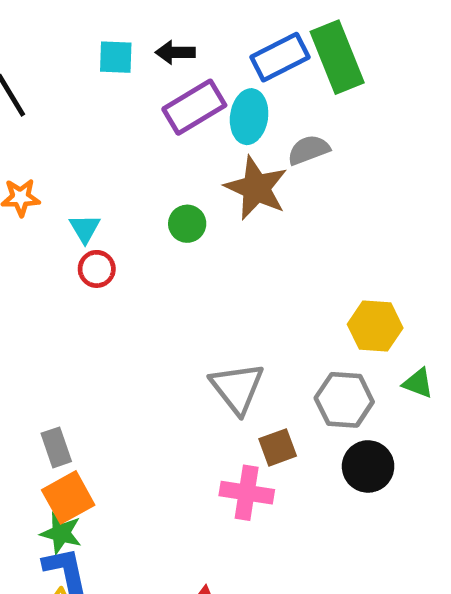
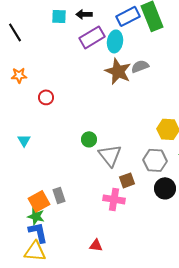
gray semicircle: (309, 150) -> (140, 66), moved
green circle: (187, 224) -> (89, 139), moved
cyan triangle: (85, 228) -> (24, 140), moved
red circle: (97, 269) -> (46, 97), moved
gray rectangle: (56, 447) -> (59, 195), moved

